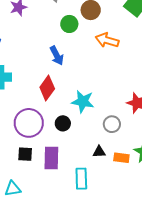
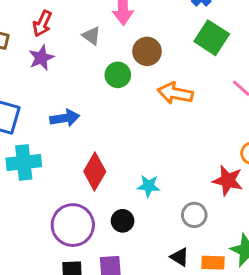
blue arrow: (57, 56) -> (65, 118), moved, turned -66
cyan star: (83, 101) -> (149, 186), size x0.7
black triangle: (99, 152) -> (180, 257), turned 40

